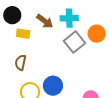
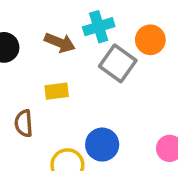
yellow rectangle: (23, 34) -> (57, 91), moved
brown semicircle: (21, 63) -> (24, 123), moved

